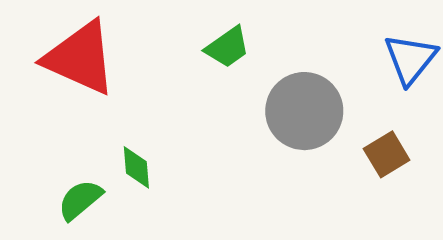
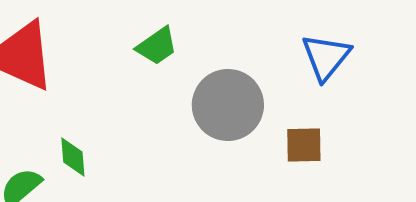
brown square: (387, 154) -> (304, 145), turned 30

